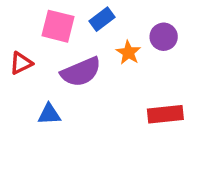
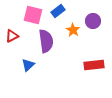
purple semicircle: (81, 72) -> (46, 41), turned -75
blue triangle: (49, 114) -> (28, 65), turned -40

